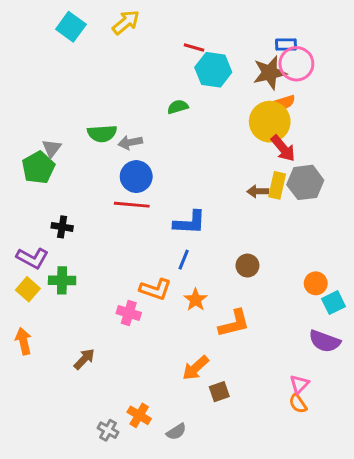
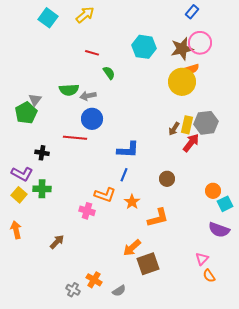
blue rectangle: (286, 45) -> (192, 12), moved, turned -48
red line: (194, 47) -> (92, 53), moved
green semicircle: (178, 107) -> (109, 73), moved, turned 72
red arrow: (283, 148) -> (191, 143), moved, turned -102
brown arrow: (258, 191) -> (174, 129), turned -56
red line: (132, 205) -> (75, 138), moved
brown square: (219, 392) -> (148, 264), size x1.6
orange semicircle: (298, 403) -> (209, 276), moved

